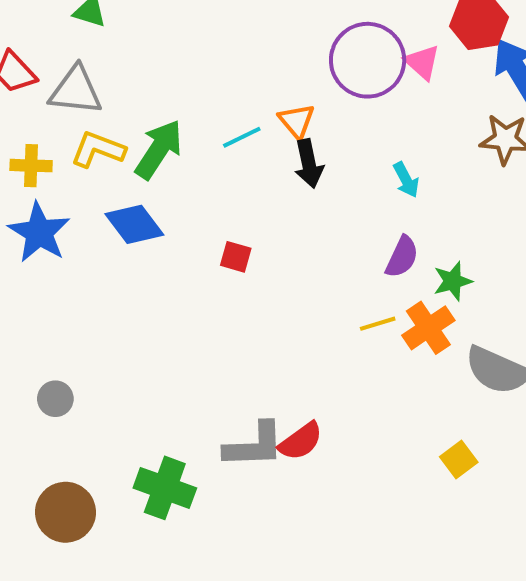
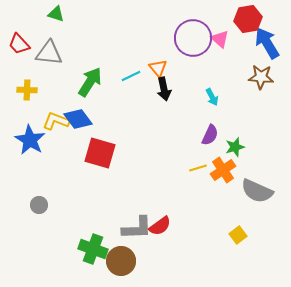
yellow L-shape: (98, 149) -> (56, 121), moved
blue star: (39, 233) -> (30, 140), moved
red square: (236, 257) -> (100, 153), moved, size x2.0
brown circle: (65, 512) -> (121, 261), moved

